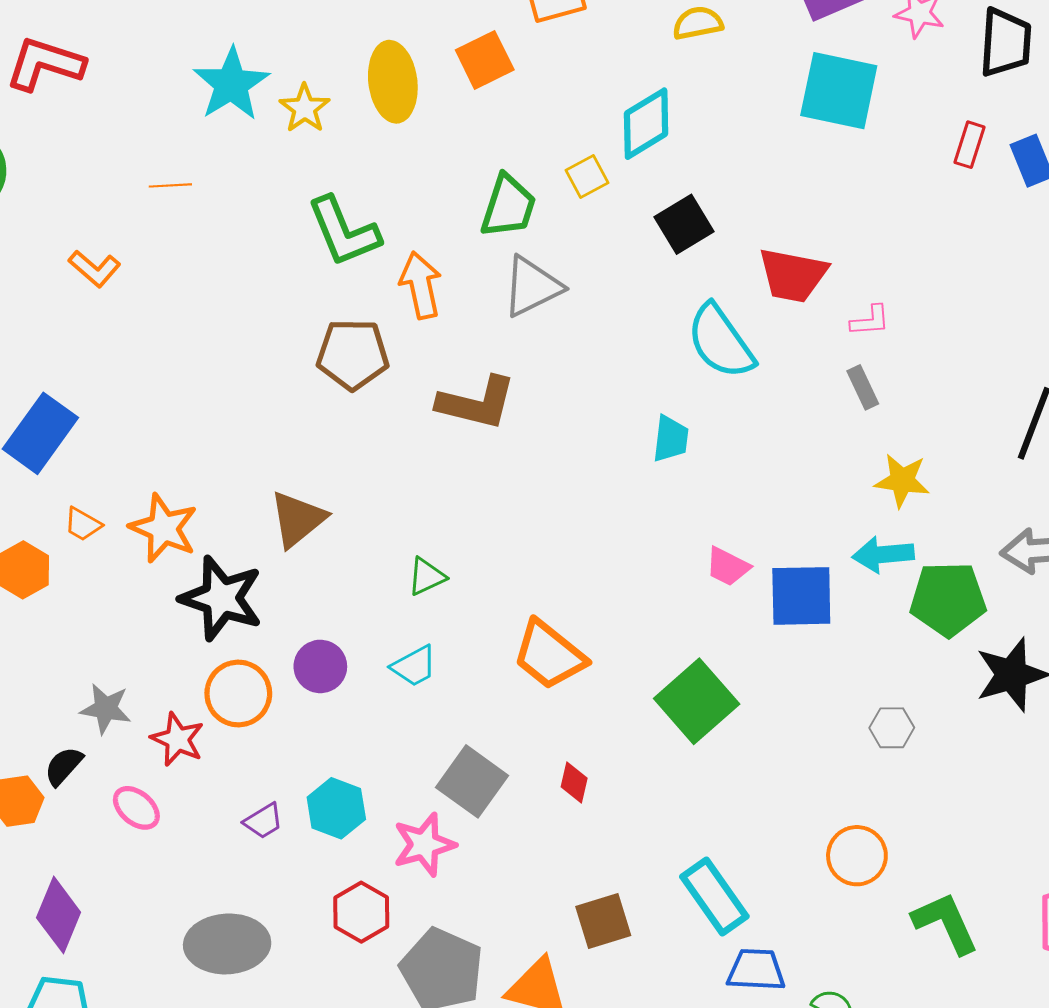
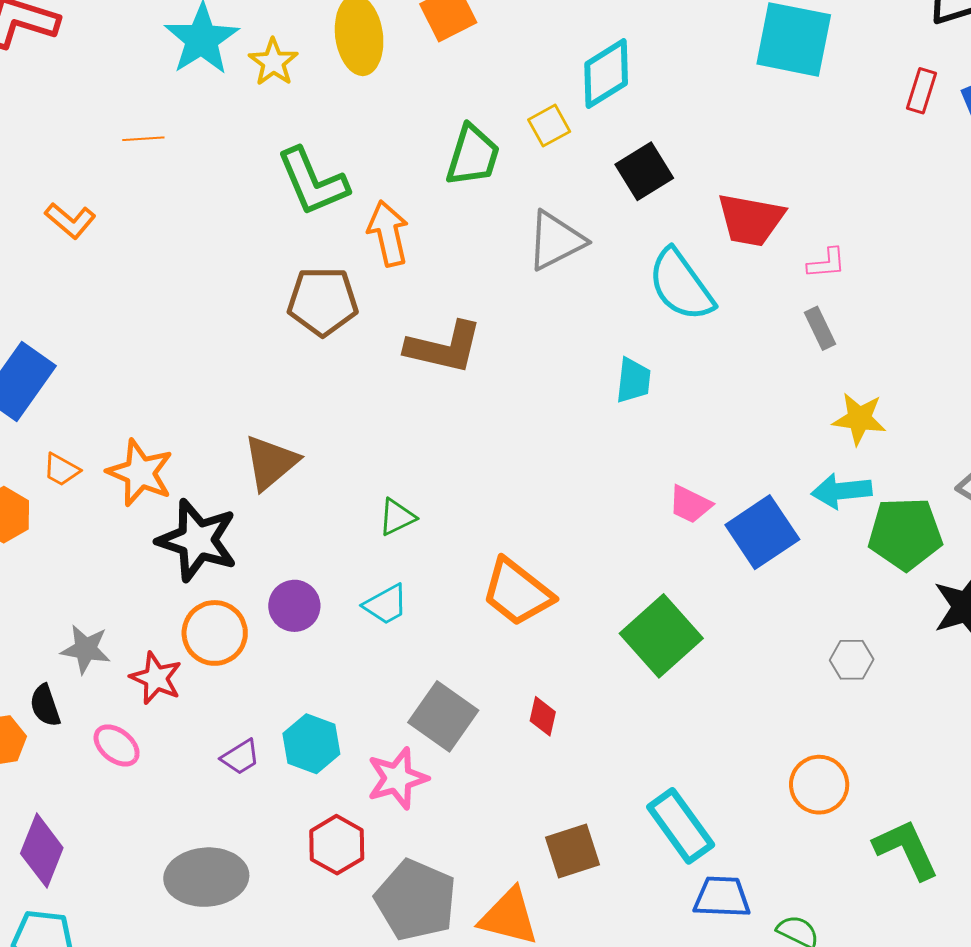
gray triangle: (532, 287) -> (556, 241), moved
blue square: (801, 596) -> (762, 532), turned -32
black semicircle: (64, 766) -> (45, 705), turned -60

